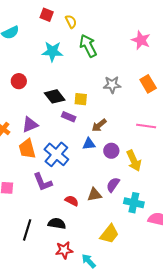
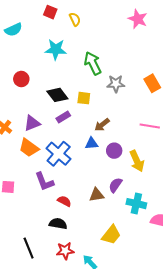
pink star: (141, 40) -> (138, 19), moved
green arrow: (88, 46) -> (93, 63), moved
purple rectangle: (69, 117) -> (63, 117), moved, turned -56
orange trapezoid: (27, 149) -> (29, 148), turned -40
red semicircle: (72, 201) -> (64, 201), moved
black line: (27, 230) -> (29, 248), moved, turned -40

